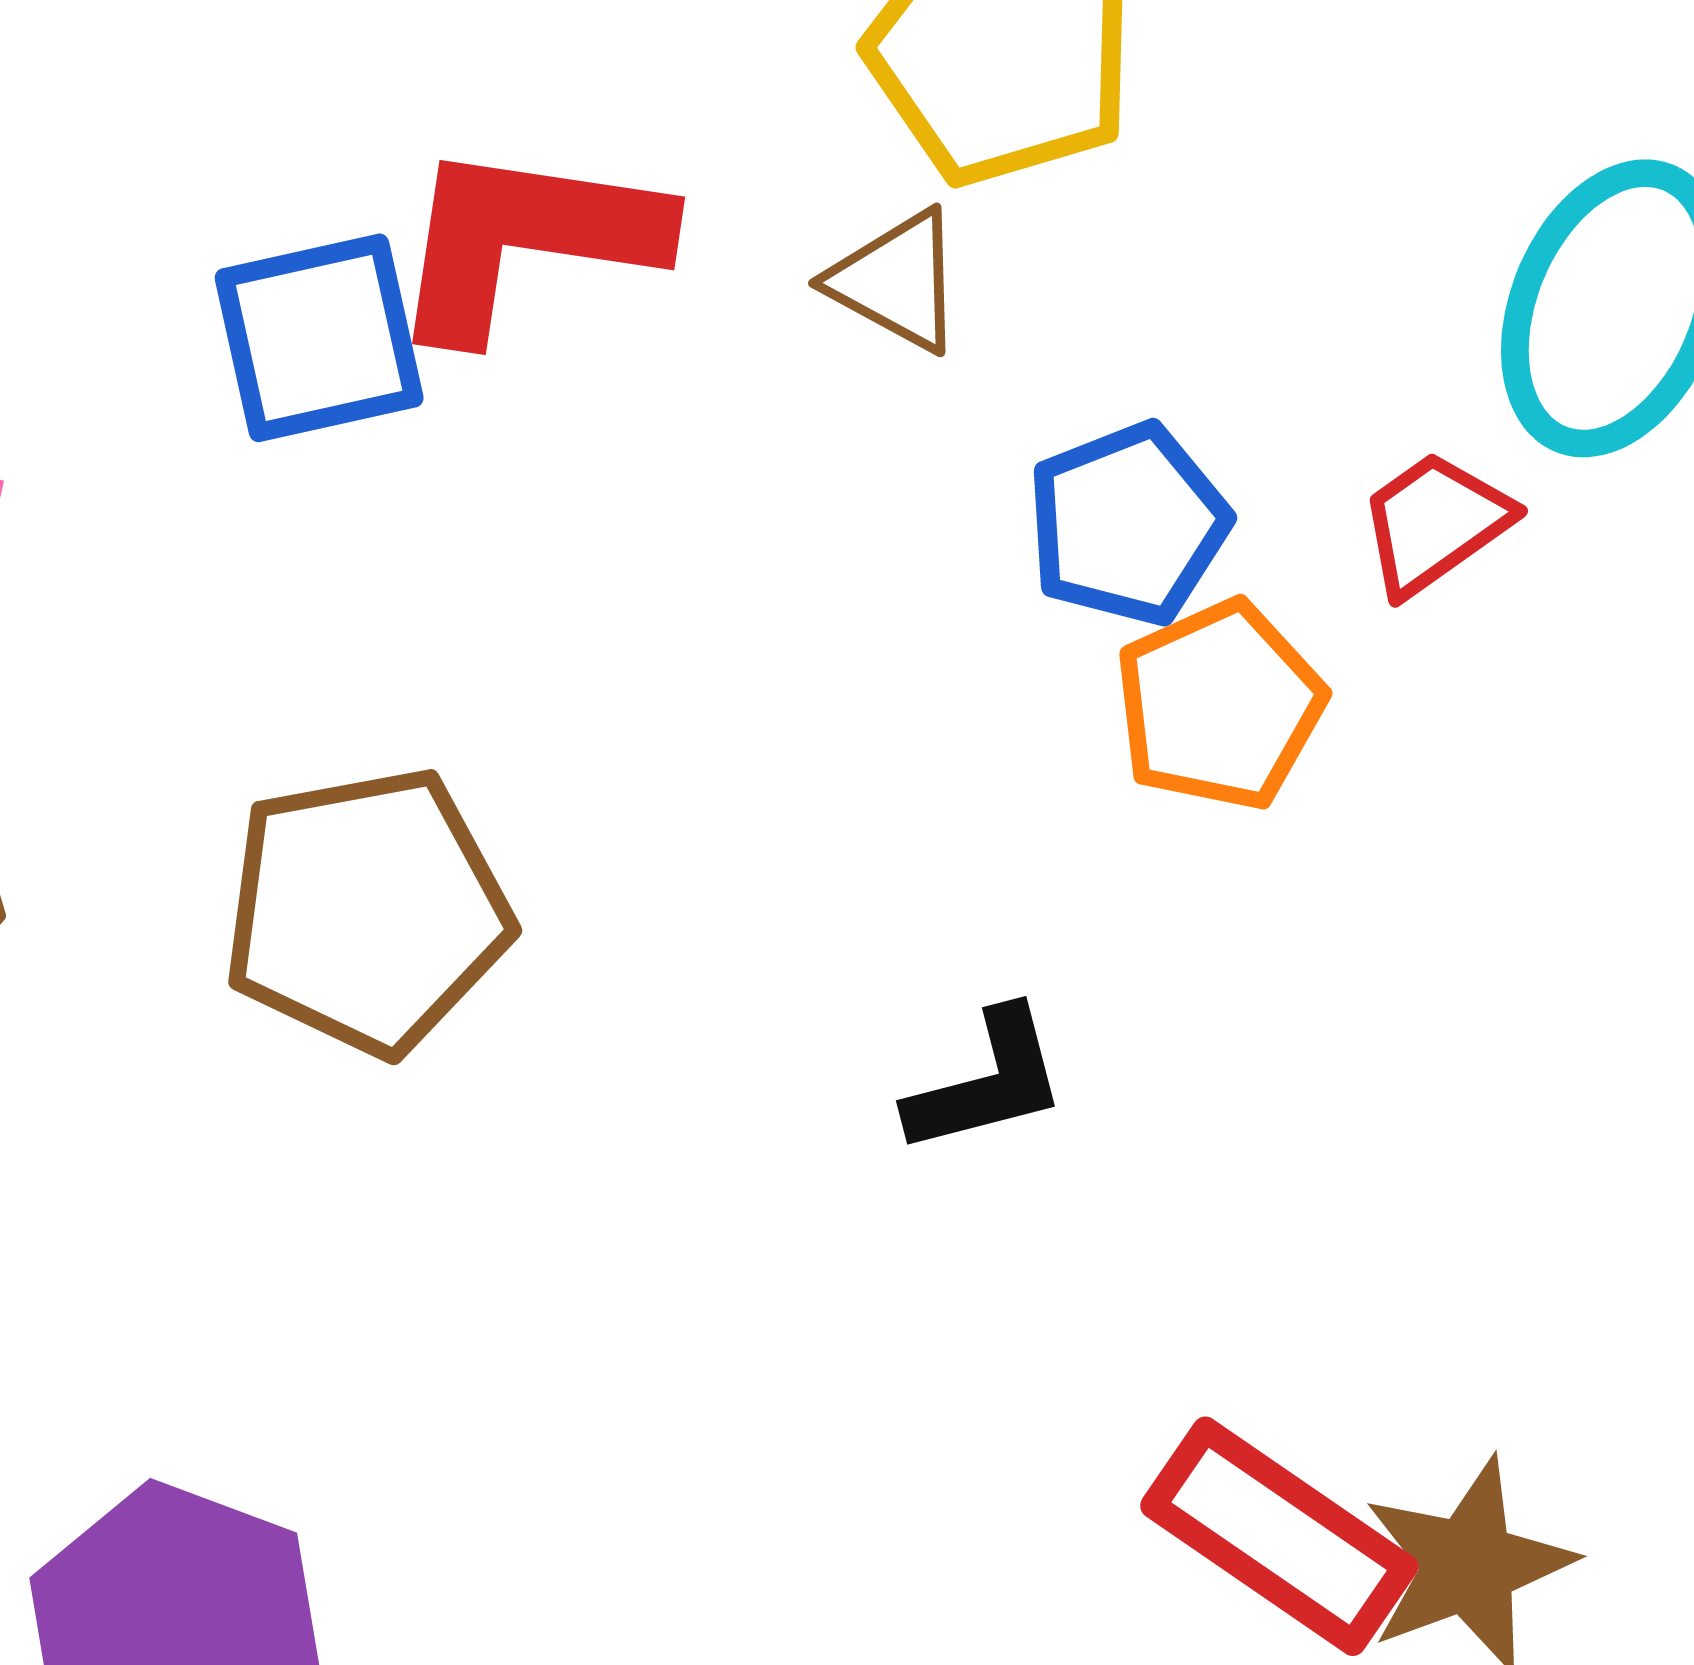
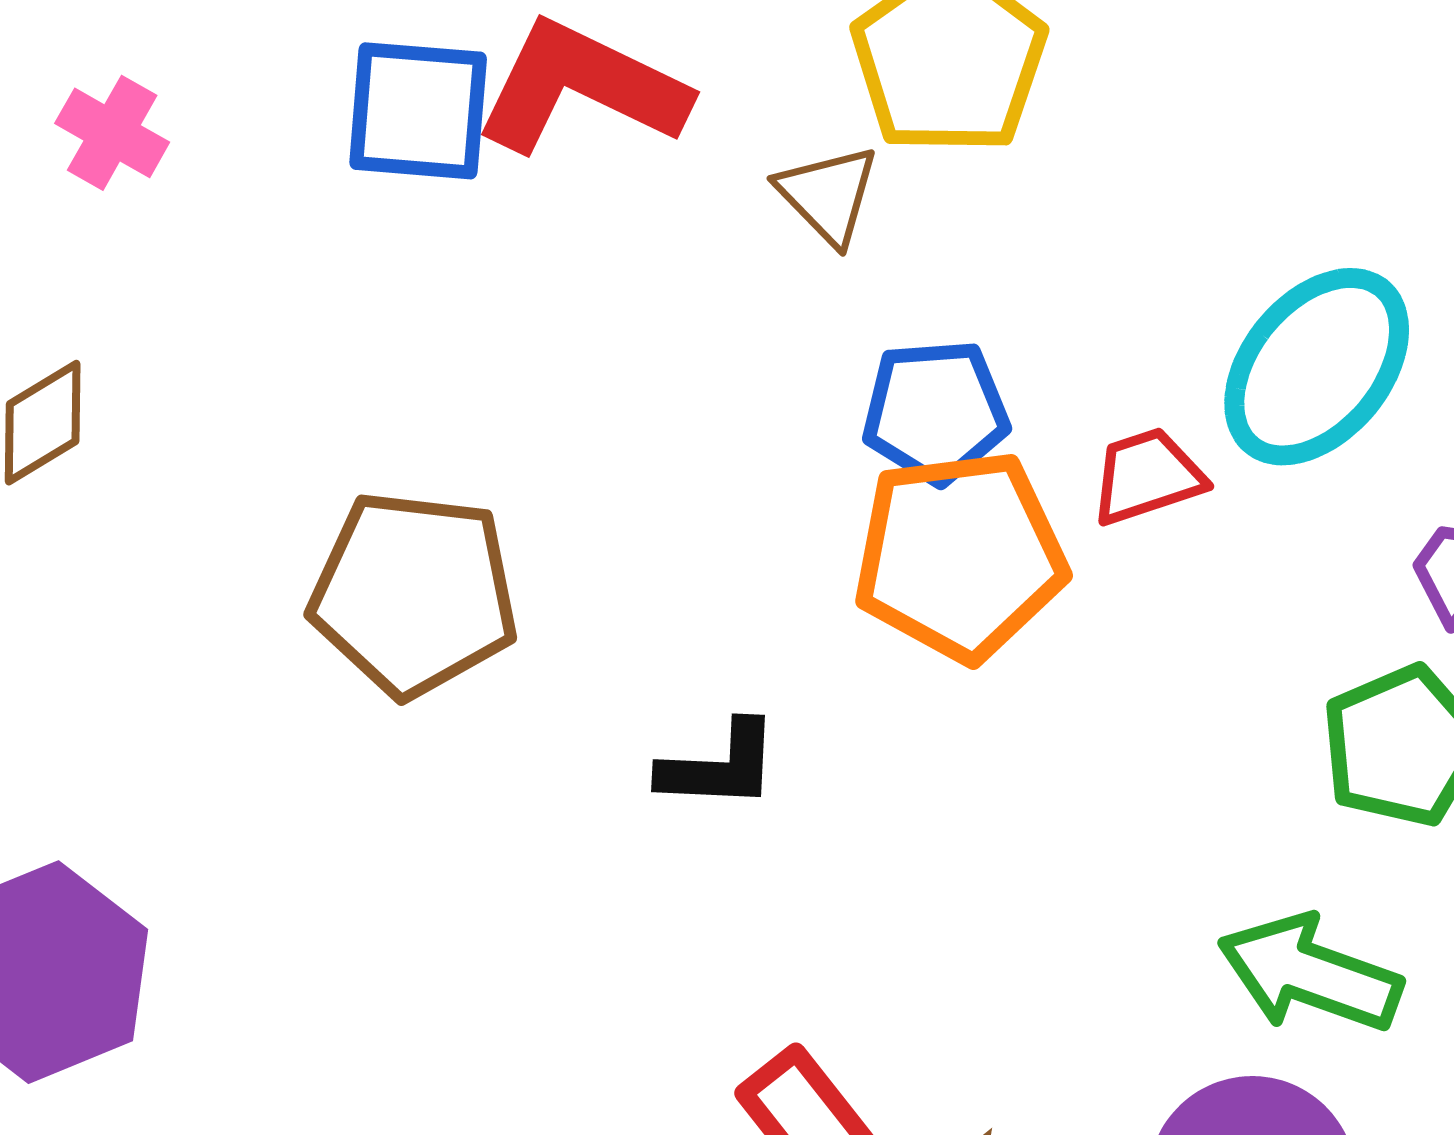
orange pentagon: (1219, 705) -> (960, 556), size x1.4
brown pentagon: (367, 911) -> (414, 594), moved

